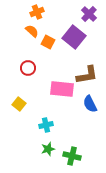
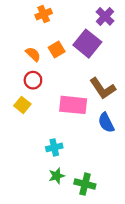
orange semicircle: (32, 31) -> (33, 54), moved
orange square: (48, 42) -> (57, 49), turned 32
brown L-shape: (87, 75) -> (103, 88), turned 65
yellow square: (19, 104) -> (22, 105), moved

